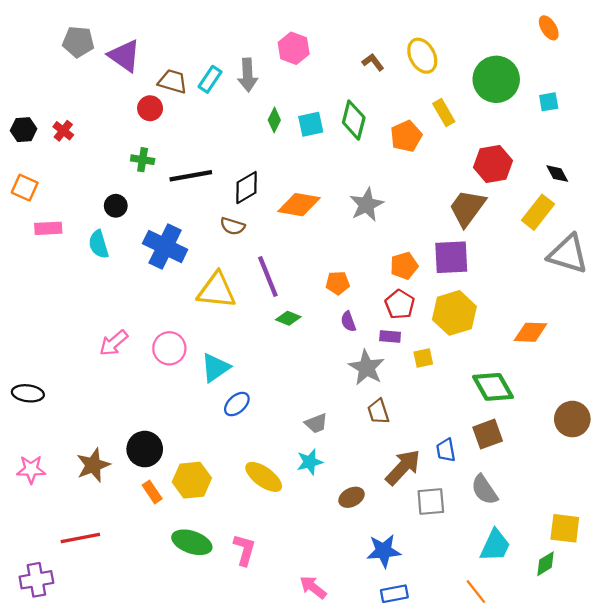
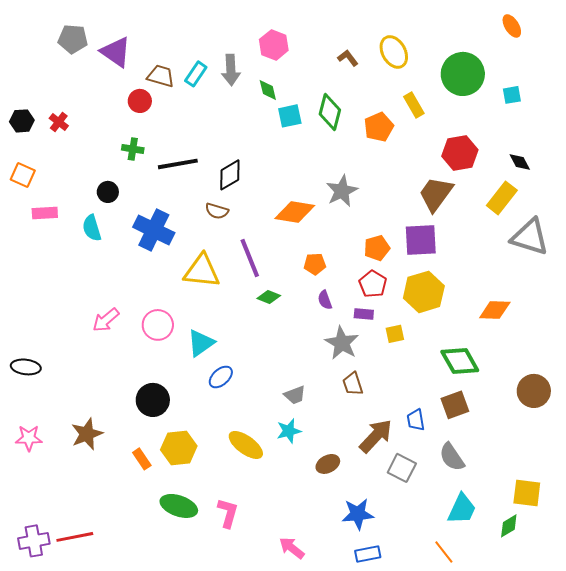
green diamond: (274, 120) -> (268, 90), moved, turned -40
orange diamond: (299, 205) -> (295, 212), moved
black circle: (145, 449) -> (153, 400), moved
gray square: (431, 502) -> (402, 468), turned 32
red line: (80, 538) -> (75, 537), moved

